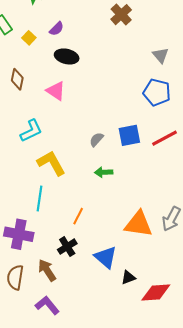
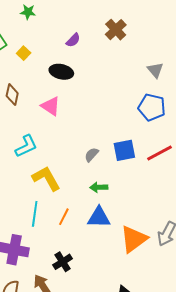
purple semicircle: (57, 29) -> (73, 40), moved
orange line: (78, 216) -> (64, 217), moved
orange triangle: (138, 224) -> (134, 239), turned -44
blue triangle: (106, 257) -> (99, 217), moved, turned -40

